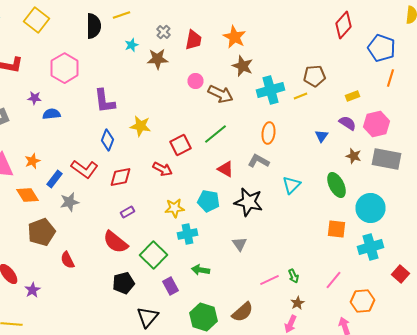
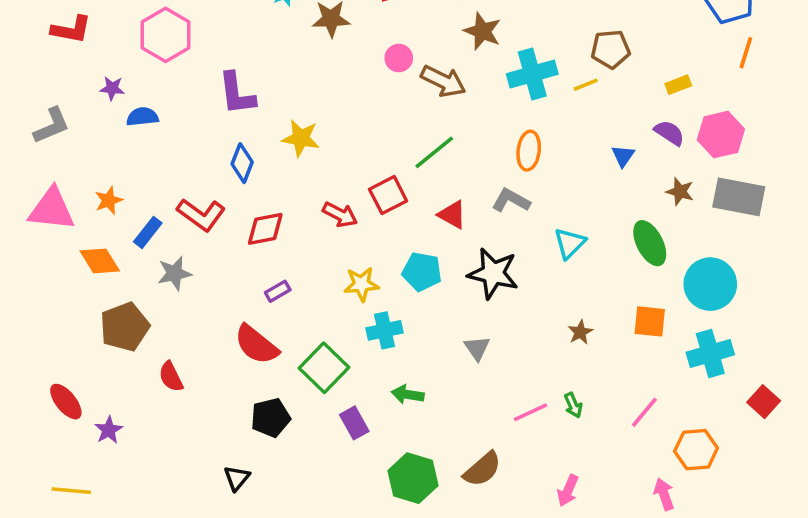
red square: (180, 145) -> (388, 195), moved
brown star: (298, 303) -> (580, 332), moved
black triangle: (148, 317) -> (237, 478), moved, size x0.7

